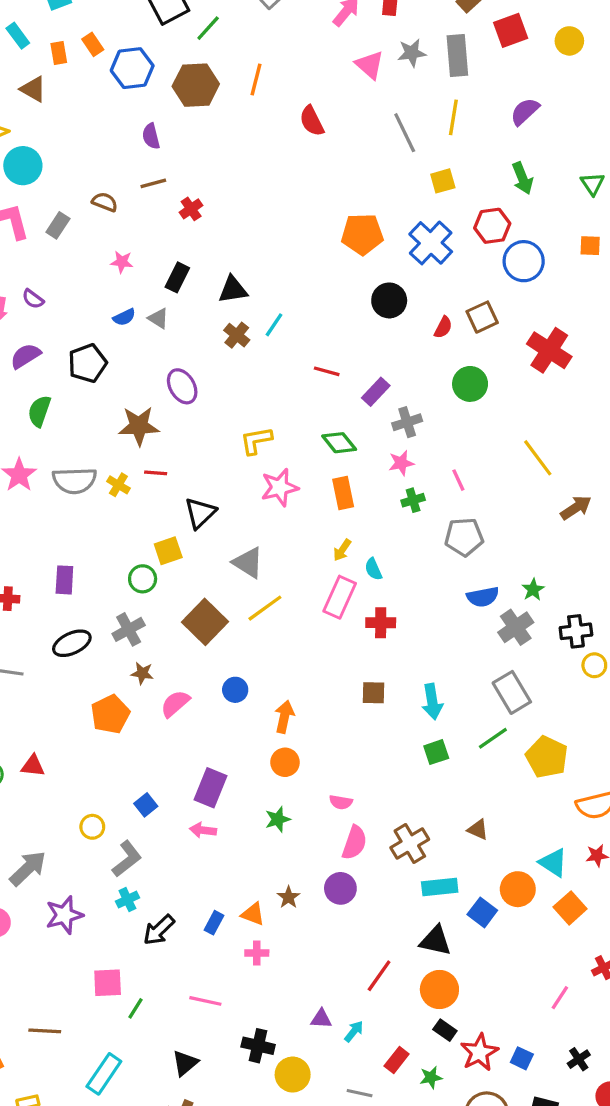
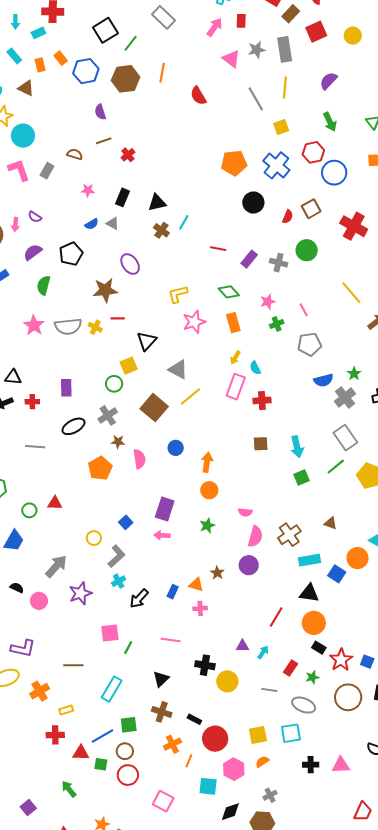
gray cross: (407, 422) -> (279, 263), moved, turned 36
pink semicircle: (175, 704) -> (139, 459), turned 126

